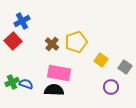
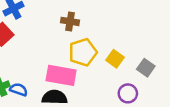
yellow pentagon: (76, 42) -> (83, 52), moved
brown cross: (52, 44) -> (70, 21), moved, turned -32

